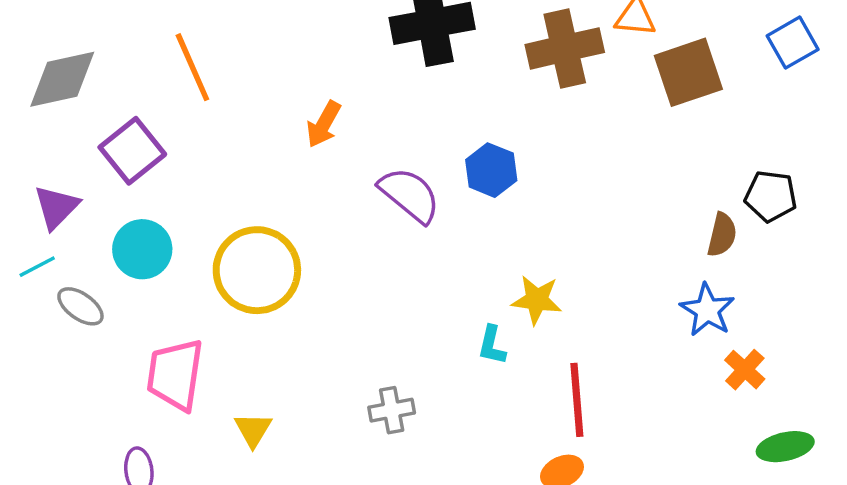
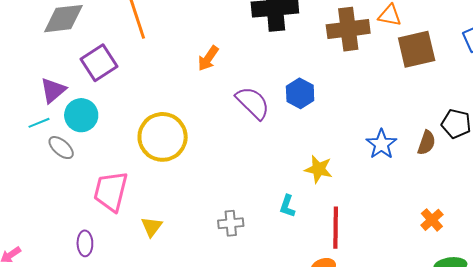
cyan circle: (142, 249) -> (81, 115), moved
blue star: (707, 310) -> (381, 144), moved
cyan L-shape: (492, 345) -> (287, 206), moved

